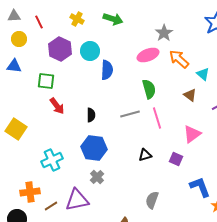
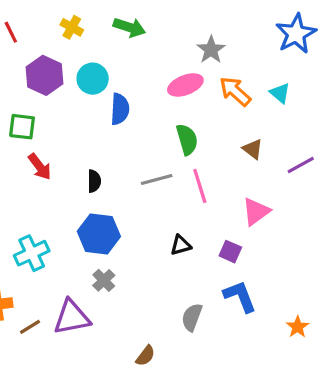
cyan triangle: (203, 74) -> (280, 93), moved
blue L-shape: (200, 187) -> (240, 296), moved

